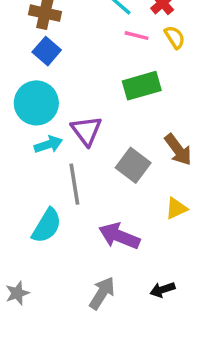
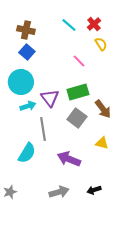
pink line: (137, 36) -> (79, 61), moved, turned 32
green rectangle: (142, 86) -> (78, 92), moved
yellow triangle: (176, 208) -> (102, 143), turned 40
gray arrow: (102, 293) -> (59, 192), turned 42

